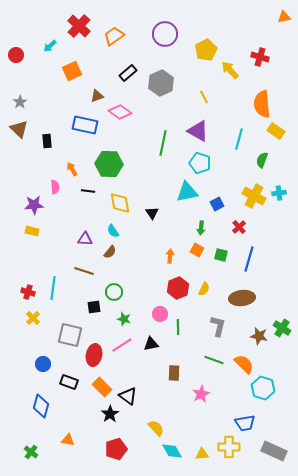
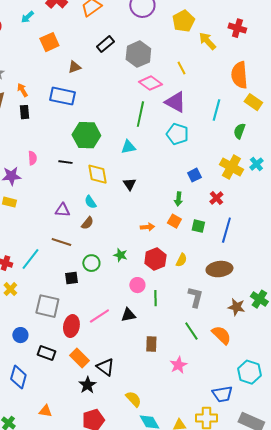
pink diamond: (120, 112) -> (150, 83), moved
orange arrow: (72, 169) -> (22, 90), moved
cyan triangle: (187, 192) -> (128, 147), moved, size x0.7
cyan cross: (279, 193) -> (256, 164), turned -32
orange arrow: (170, 256) -> (147, 227), turned 80
cyan line: (53, 288) -> (30, 259), turned 30
green star: (124, 319) -> (120, 255), moved
green line: (214, 360) -> (191, 331), turned 36
cyan hexagon: (263, 388) -> (249, 372), moved

